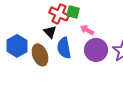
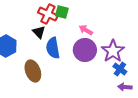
pink arrow: (87, 30) -> (86, 30), moved
brown ellipse: (40, 55) -> (33, 71), moved

